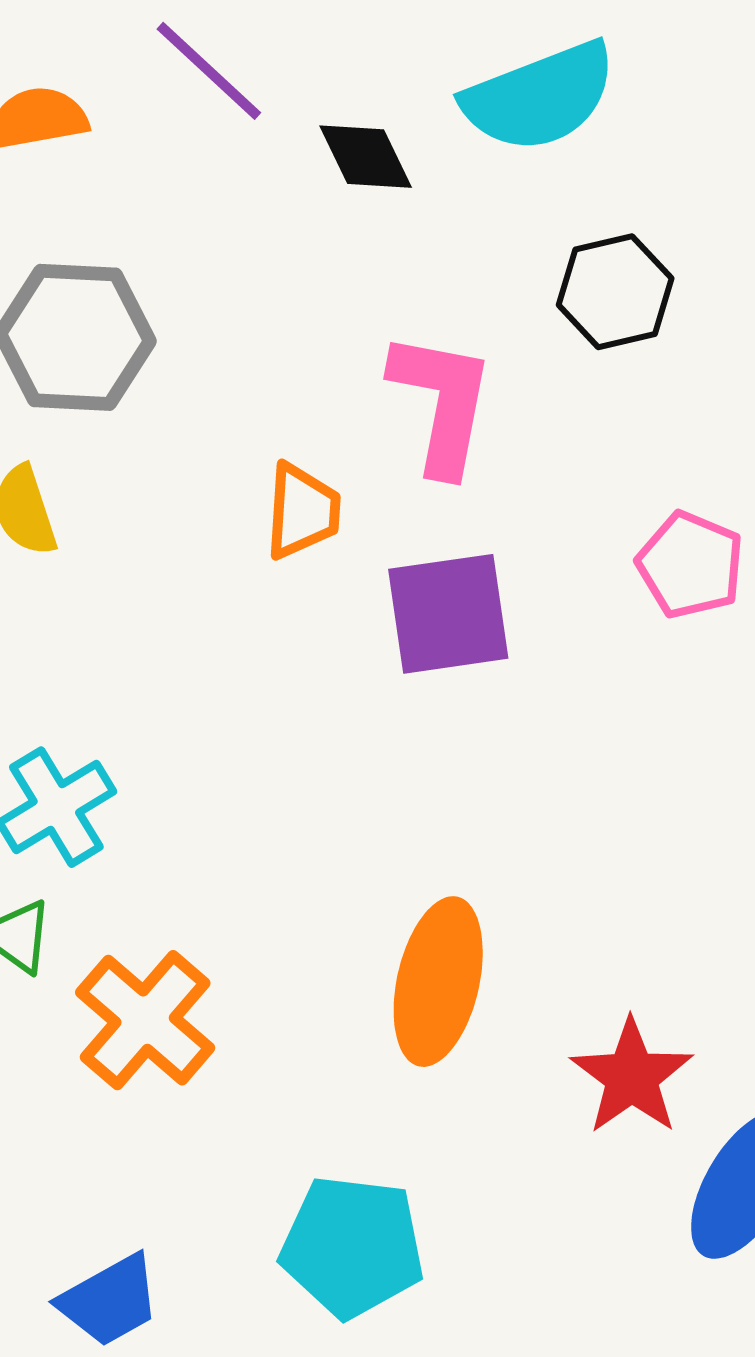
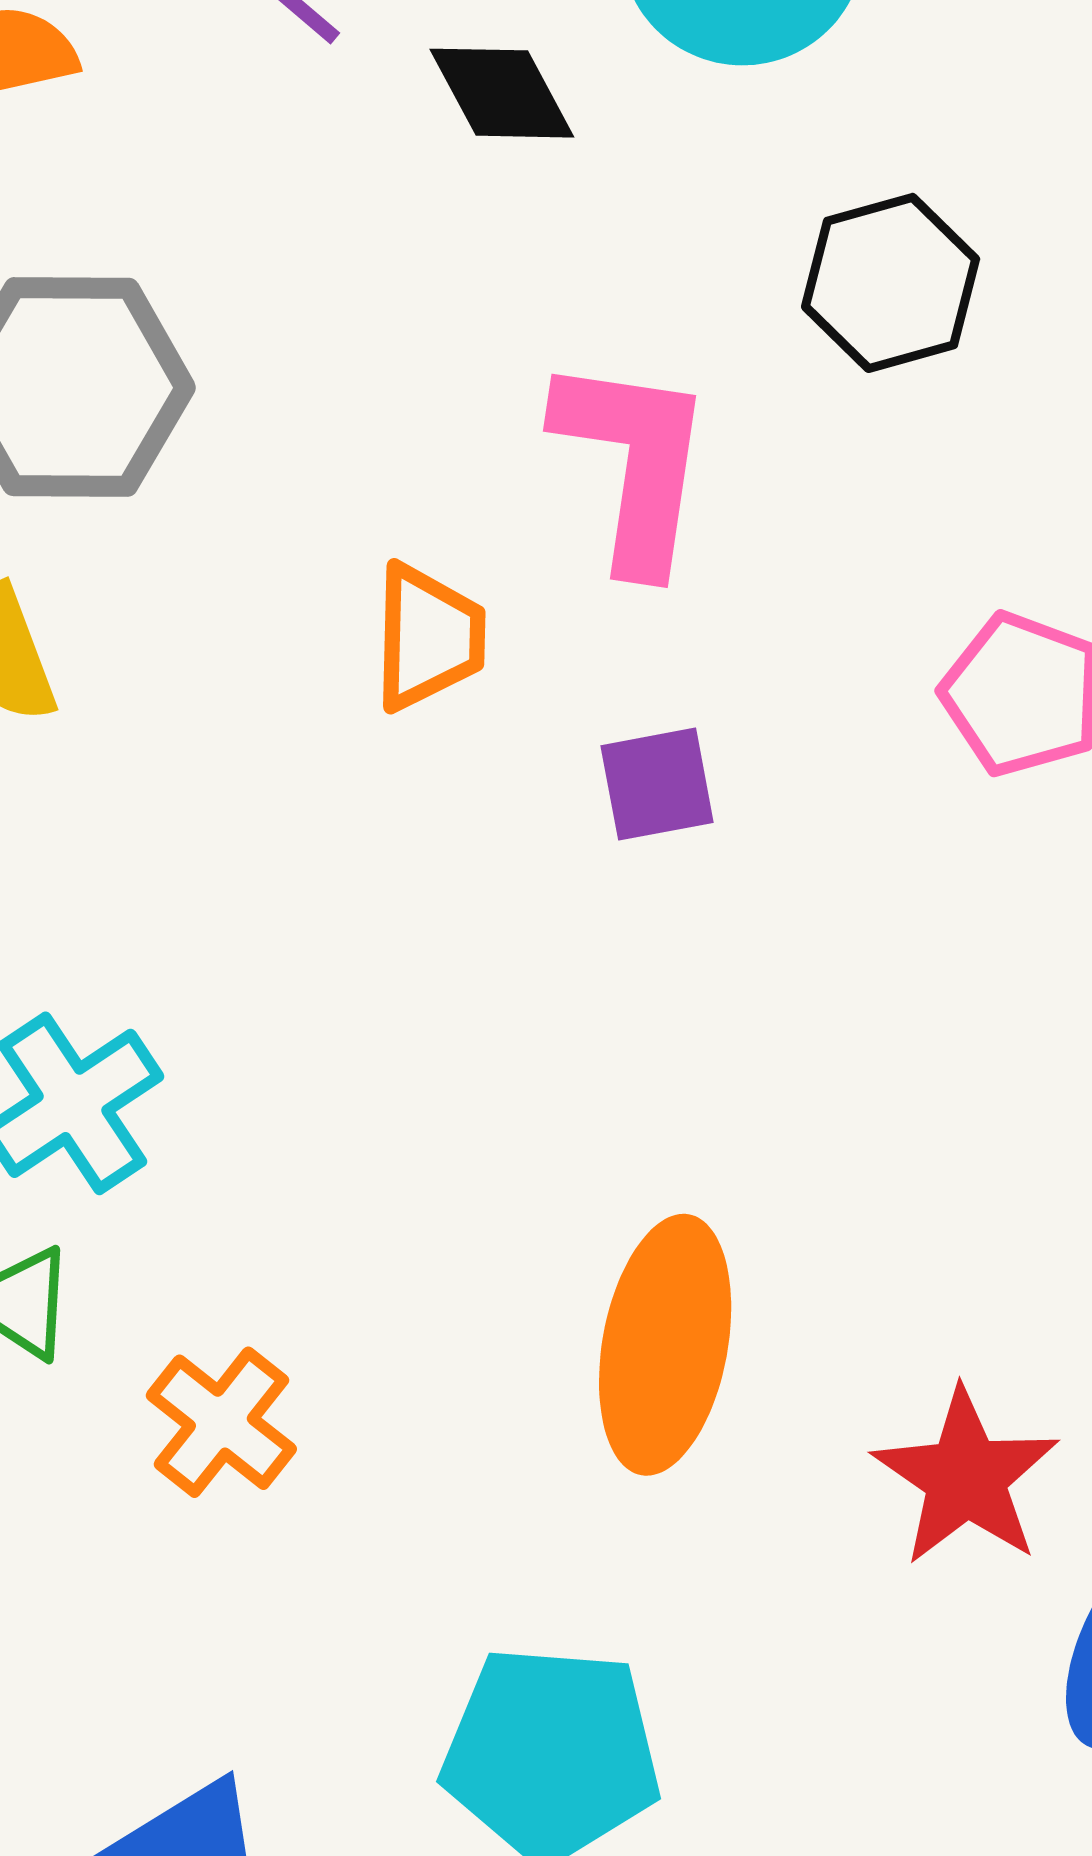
purple square: (448, 614) -> (657, 784), size x0.6
orange cross: (145, 1020) -> (221, 1422), size x0.7

